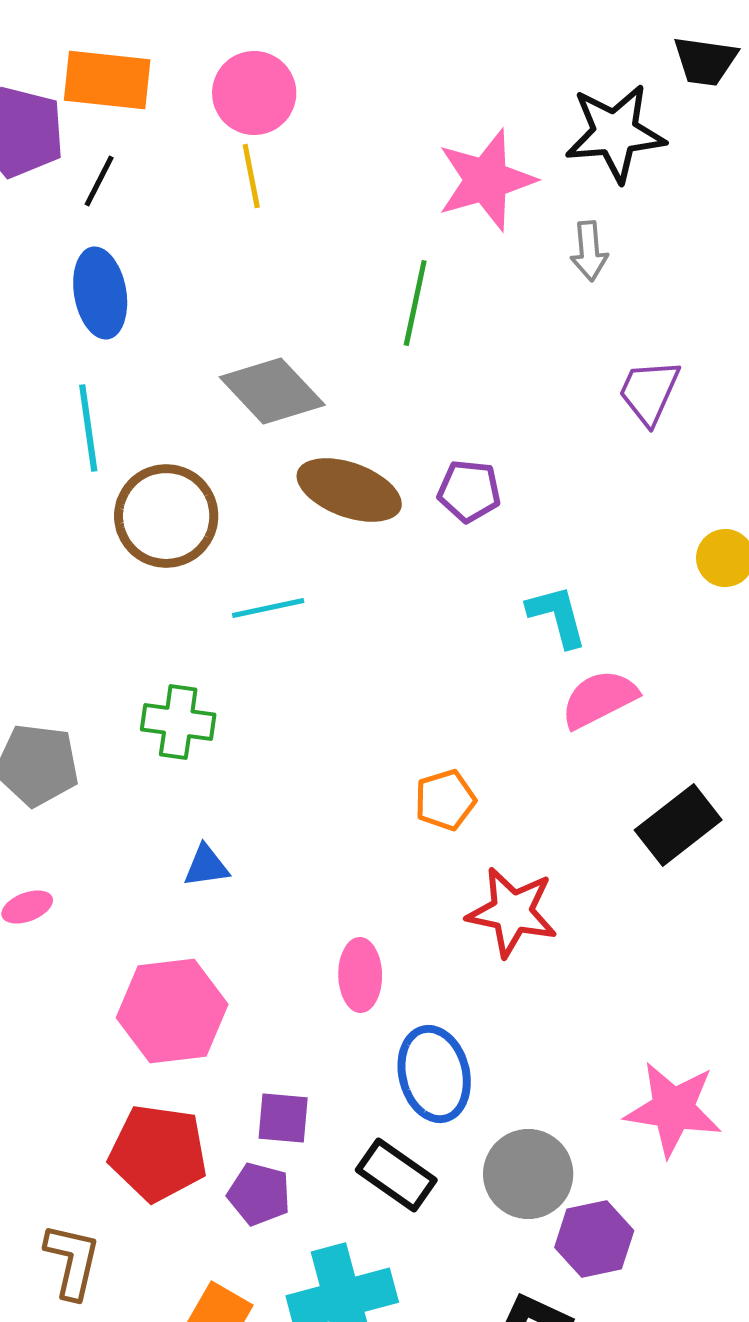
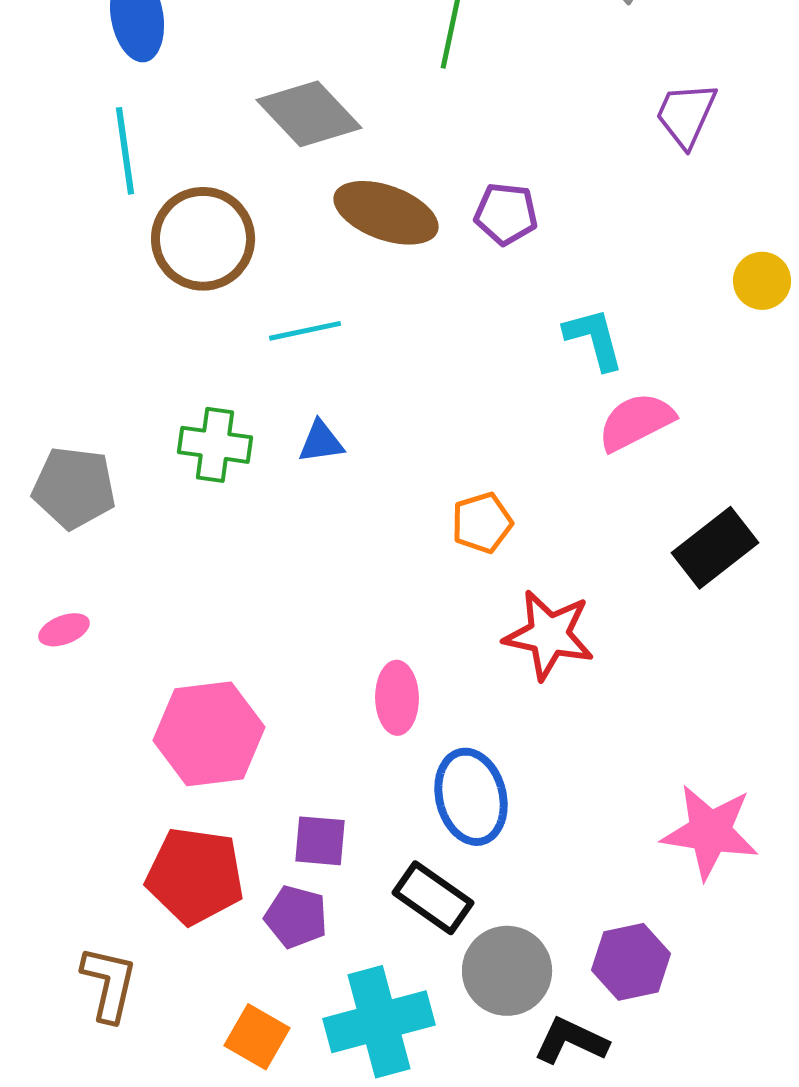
blue triangle: (206, 866) -> (321, 442), moved
gray circle: (528, 1174) -> (507, 971), moved

